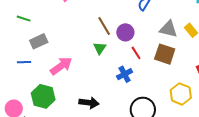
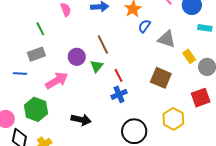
green line: (24, 19) -> (40, 29), moved, turned 40
gray triangle: (168, 29) -> (167, 39), moved
purple circle: (125, 32) -> (77, 57), moved
red line: (136, 53) -> (118, 75), moved

